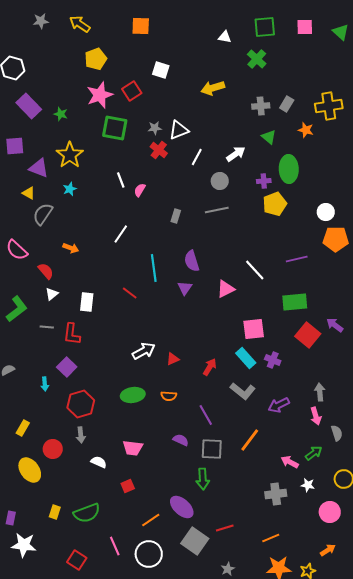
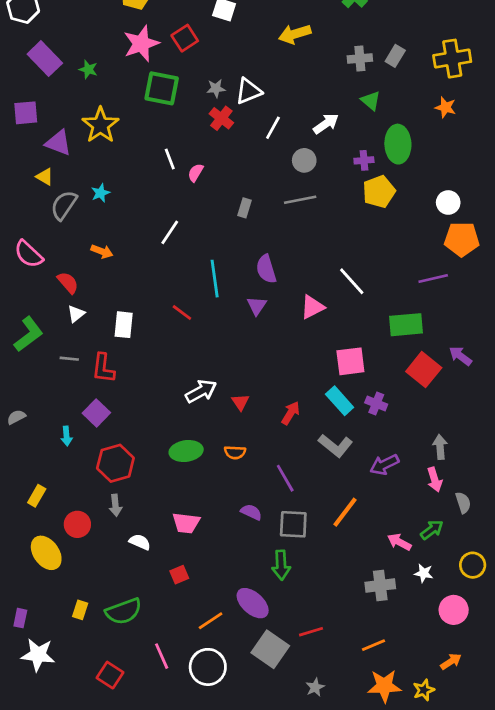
orange star: (306, 130) -> (445, 107), moved
cyan star: (70, 189) -> (100, 193), moved
purple line: (297, 259) -> (433, 279), moved
red triangle: (173, 359) -> (240, 402), turned -40

